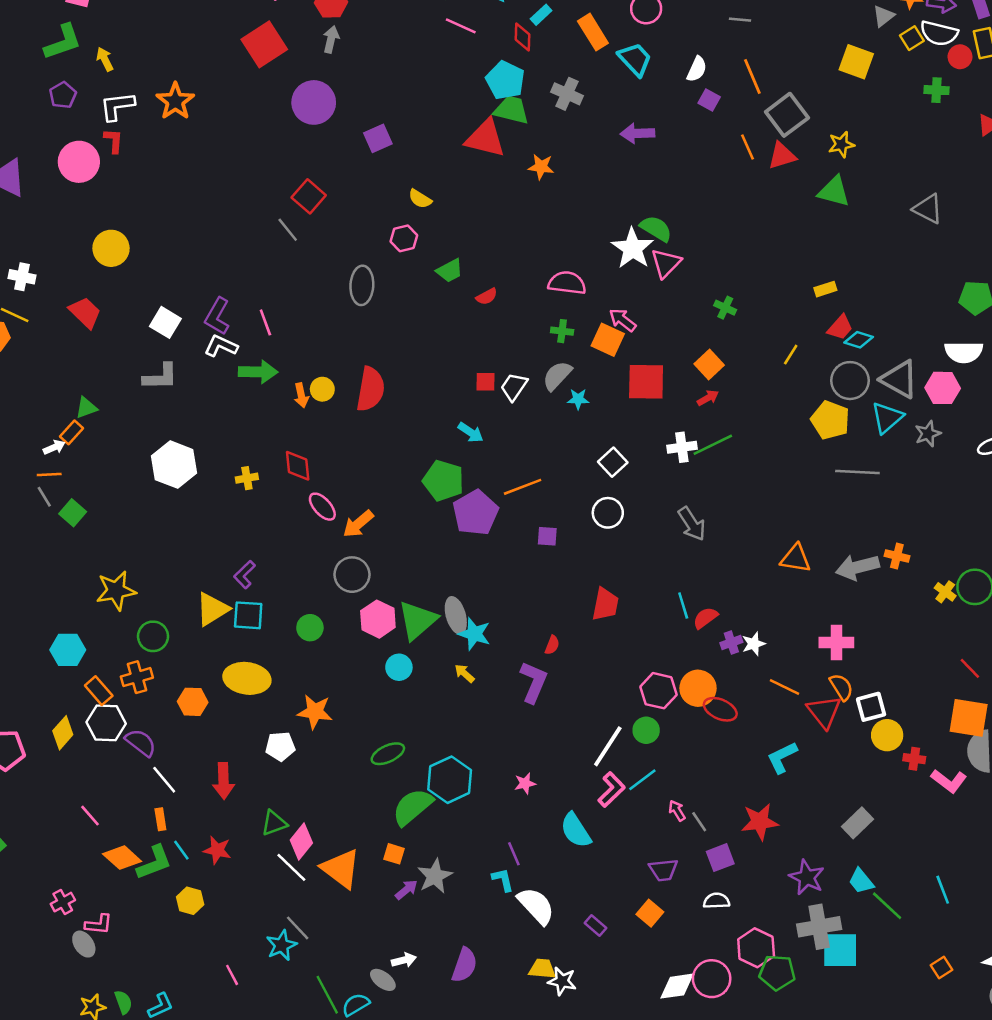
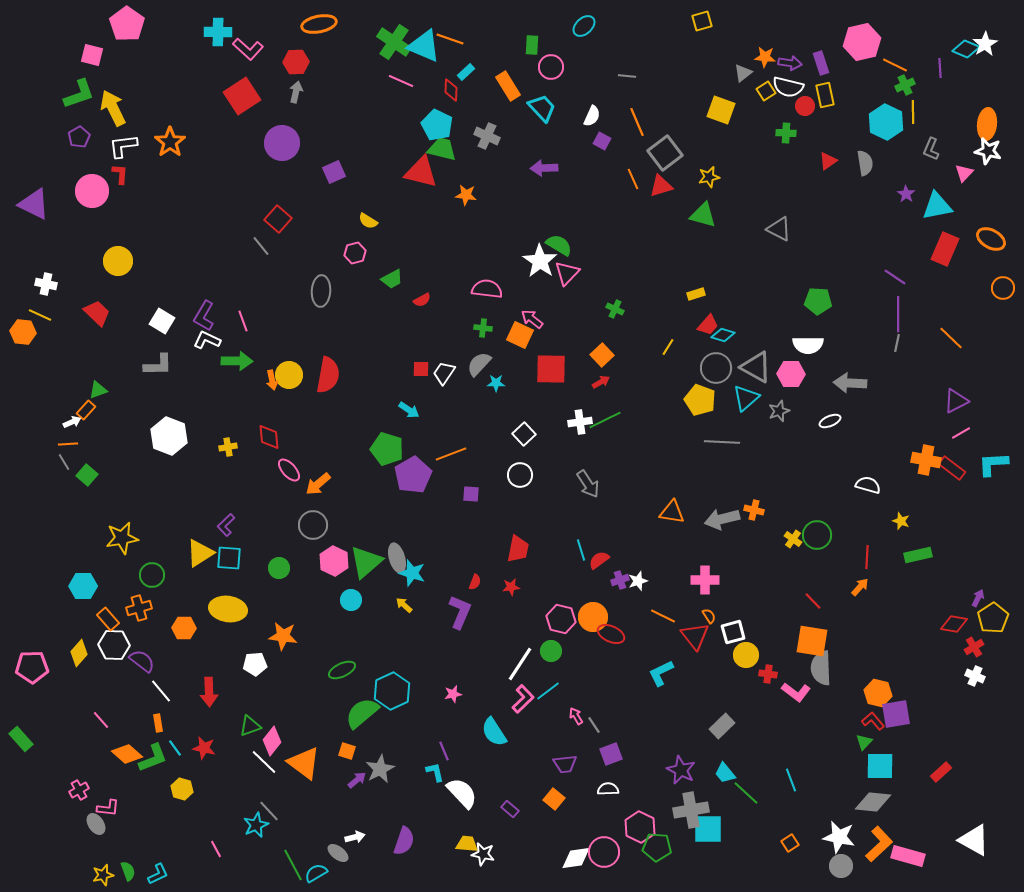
yellow arrow: (105, 59) -> (113, 108), size x1.8
yellow circle: (322, 389) -> (289, 375), size x1.4
orange semicircle: (841, 687) -> (709, 616), size x0.7
red star: (760, 822) -> (511, 587), moved, size x0.6

